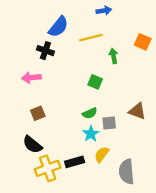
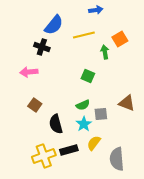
orange square: (143, 42) -> (120, 39), moved, turned 35
brown square: (38, 113) -> (35, 105), turned -32
black semicircle: (32, 145) -> (56, 124), moved, turned 36

